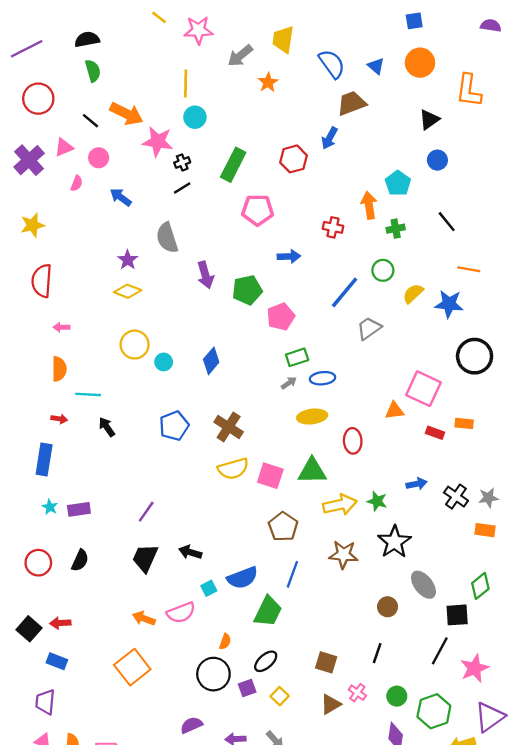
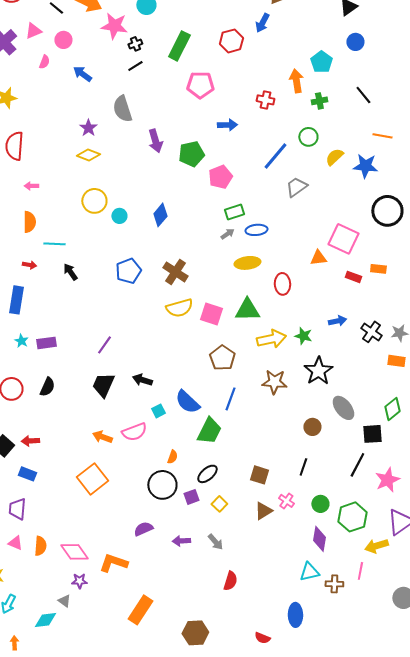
blue semicircle: (242, 578) -> (187, 402), turned 64

